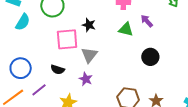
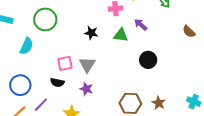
cyan semicircle: (23, 22) -> (26, 46), moved
black star: (89, 25) -> (91, 33), moved
pink square: (67, 39) -> (65, 63), moved, size x0.7

